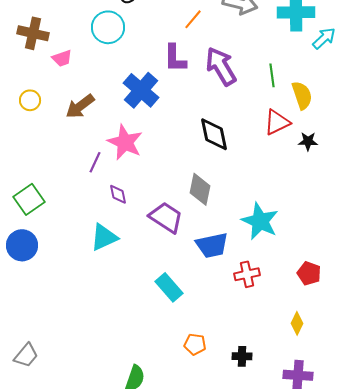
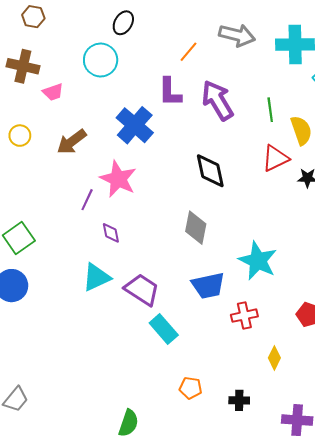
purple trapezoid: (166, 217) -> (142, 290), moved
yellow diamond: (297, 323) -> (274, 358), moved

